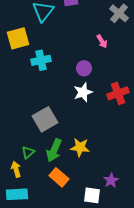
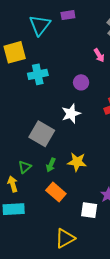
white star: (83, 92) -> (71, 114), moved
gray square: (45, 119) -> (42, 134), turned -30
green arrow: (54, 150) -> (51, 165), size x0.6

